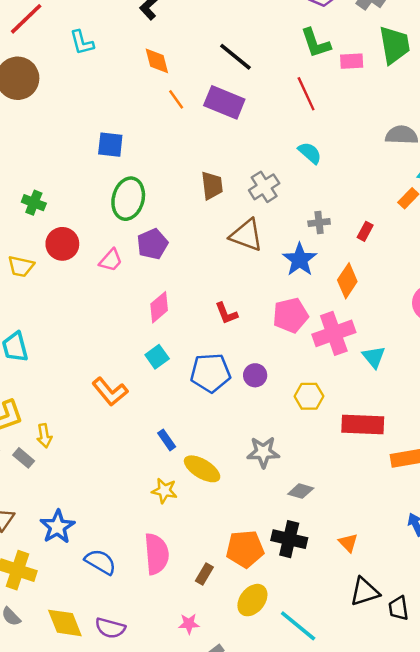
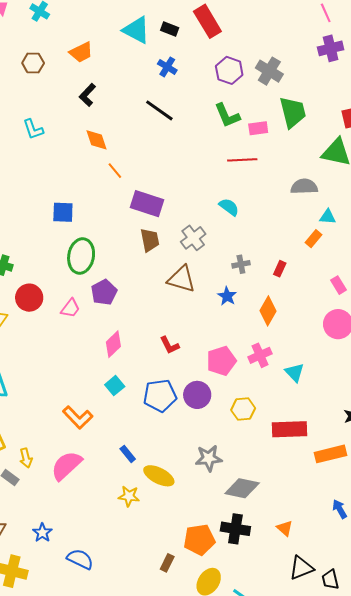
black line: (235, 57) -> (159, 110), moved
red line: (306, 94) -> (242, 160), moved, turned -64
purple rectangle: (224, 102) -> (147, 204), moved
blue star: (300, 260) -> (227, 296), size x0.7
pink pentagon: (291, 315) -> (221, 361), moved
pink cross: (334, 333) -> (260, 355), size x0.7
purple circle: (255, 375) -> (197, 395), size x1.4
gray diamond: (301, 491) -> (242, 488), size x1.6
blue star: (57, 527) -> (42, 533), size x0.7
pink semicircle: (156, 554) -> (66, 466), moved, turned -124

